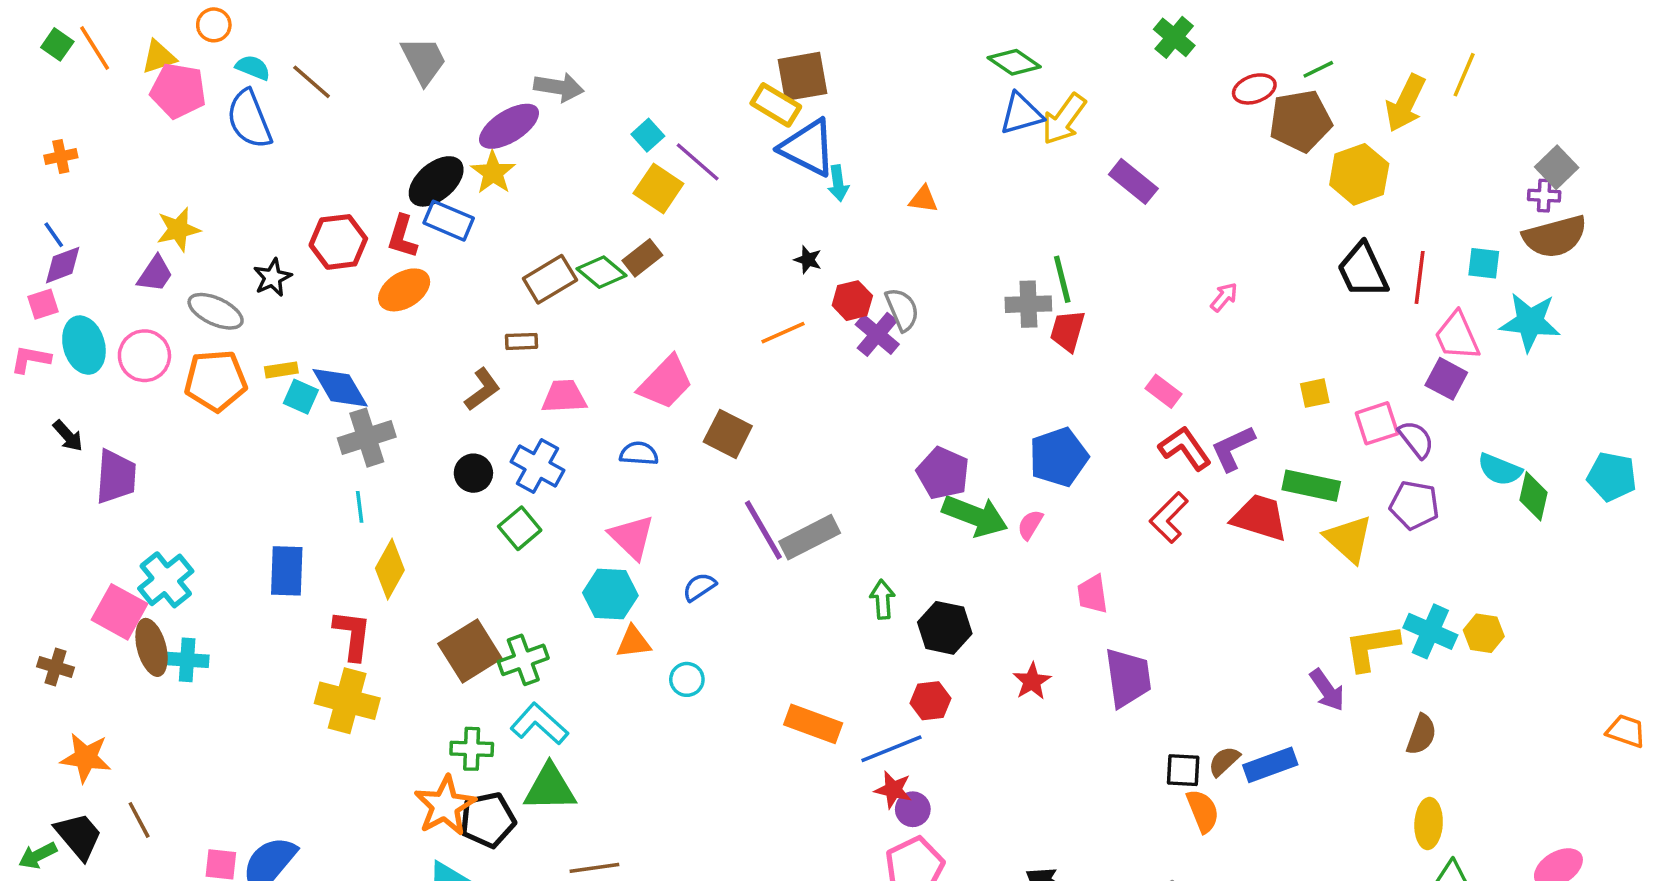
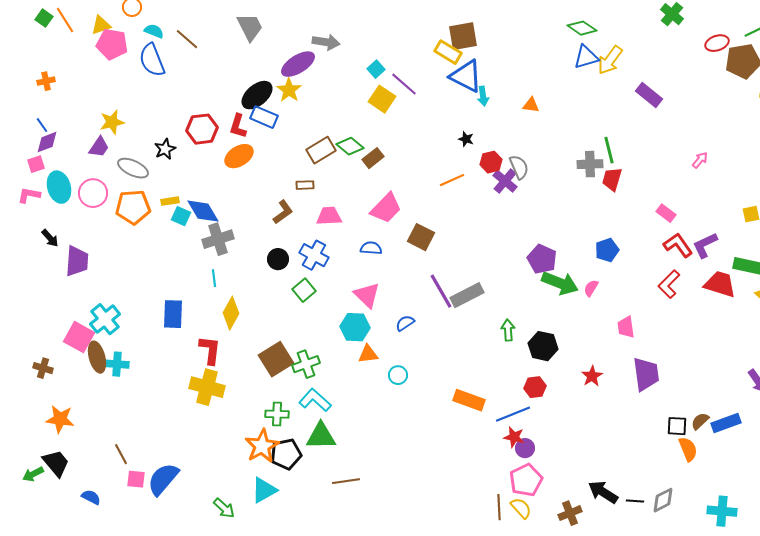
brown rectangle: (642, 258) -> (373, 158), moved
blue pentagon: (1059, 457) -> (607, 250), size x0.7
brown line: (139, 820) -> (121, 454), moved

